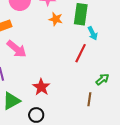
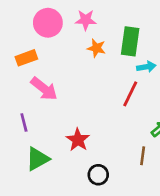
cyan arrow: (93, 33) -> (146, 67), turned -72
black circle: (36, 115) -> (98, 175), moved

